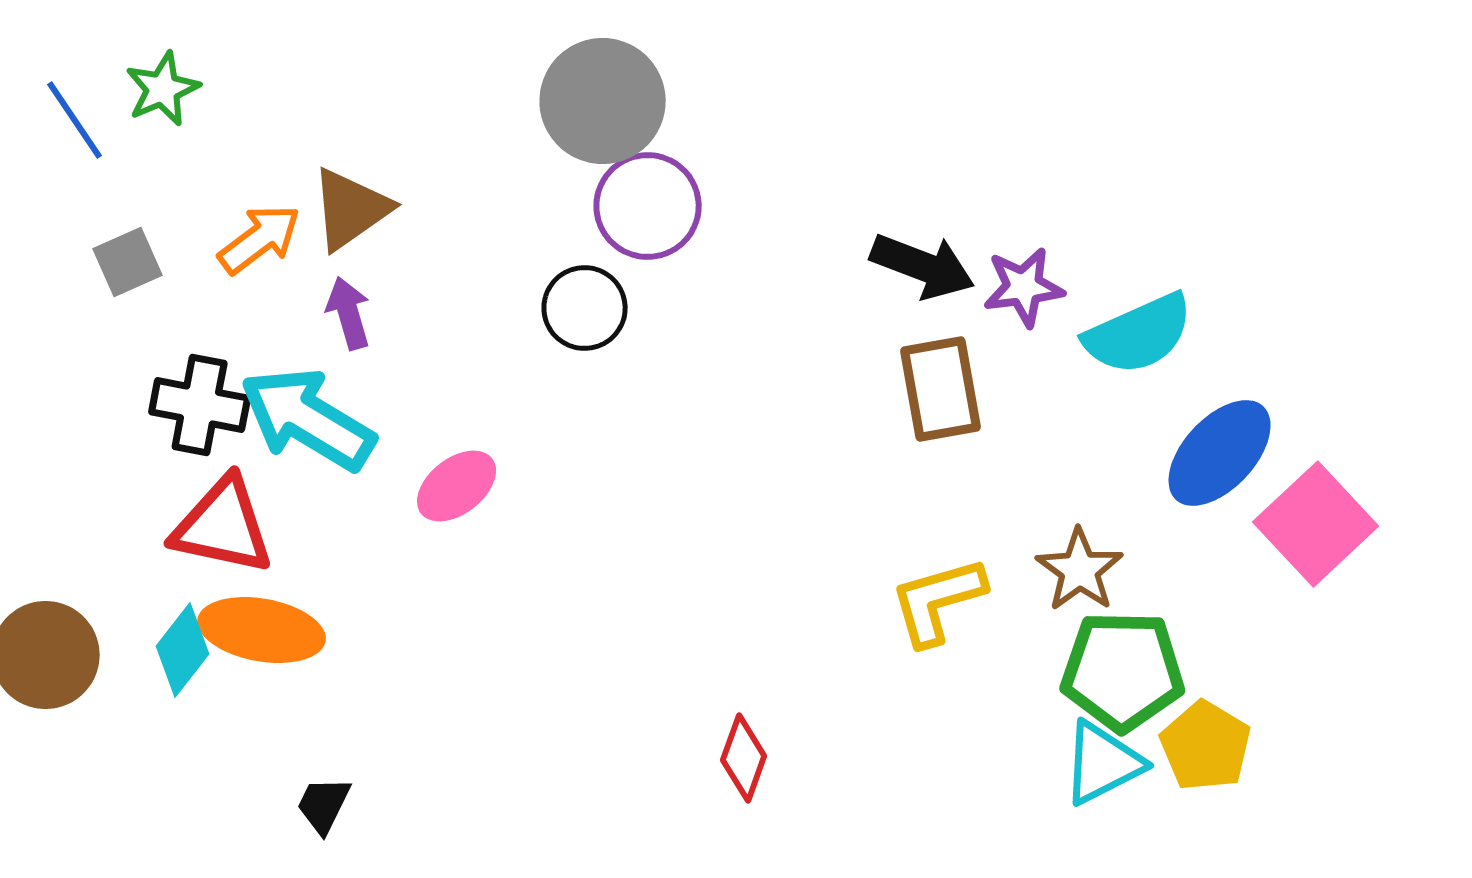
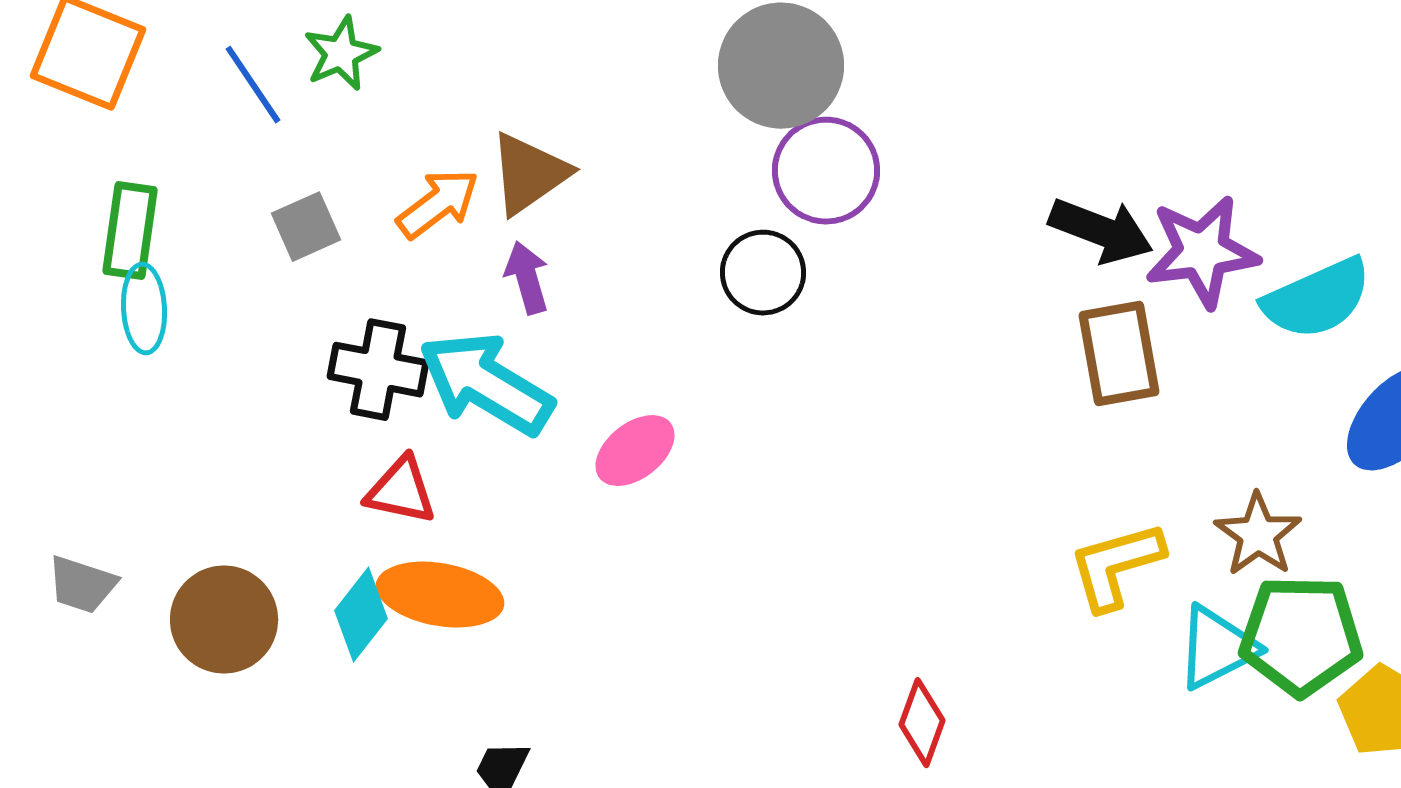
purple star: (1024, 287) -> (1202, 252), size x1.4
red triangle: (223, 526) -> (401, 491), size x0.7
cyan triangle: (1103, 763) -> (1217, 648), moved

